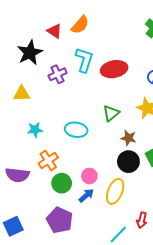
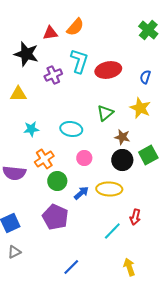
red triangle: (54, 31) -> (50, 33), turned -42
black star: (30, 53) -> (26, 54), turned -30
pink circle: (89, 176) -> (84, 158), moved
yellow ellipse: (115, 191) -> (109, 189), turned 70

